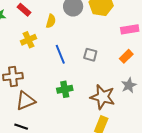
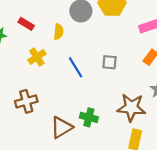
green cross: (65, 89) -> (89, 117), moved, turned 35
brown triangle: (26, 101) -> (61, 127), moved

